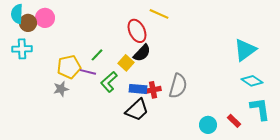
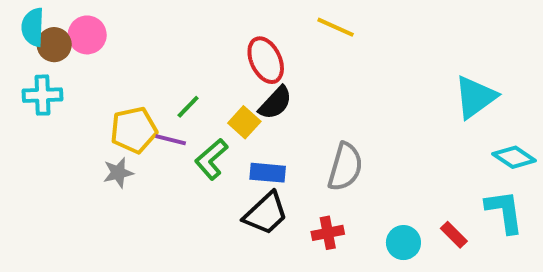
yellow line: (159, 14) -> (336, 27), moved
cyan diamond: (252, 81) -> (514, 157), moved
red cross: (153, 90) -> (328, 233), moved

